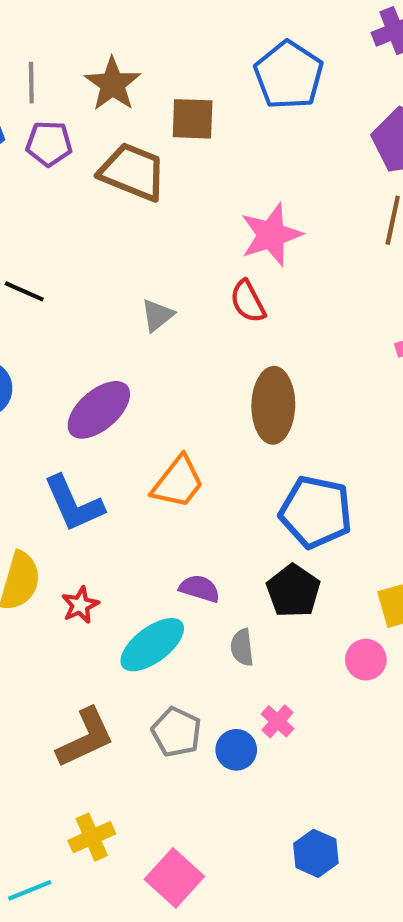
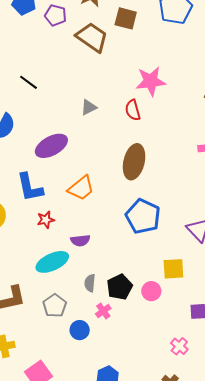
purple semicircle: (200, 589) -> (80, 240), turned 144
black pentagon: (293, 591) -> (120, 287), moved
red star: (80, 605) -> (46, 220), moved
gray semicircle: (242, 647) -> (90, 283), moved
blue circle: (236, 750) -> (80, 330), moved

